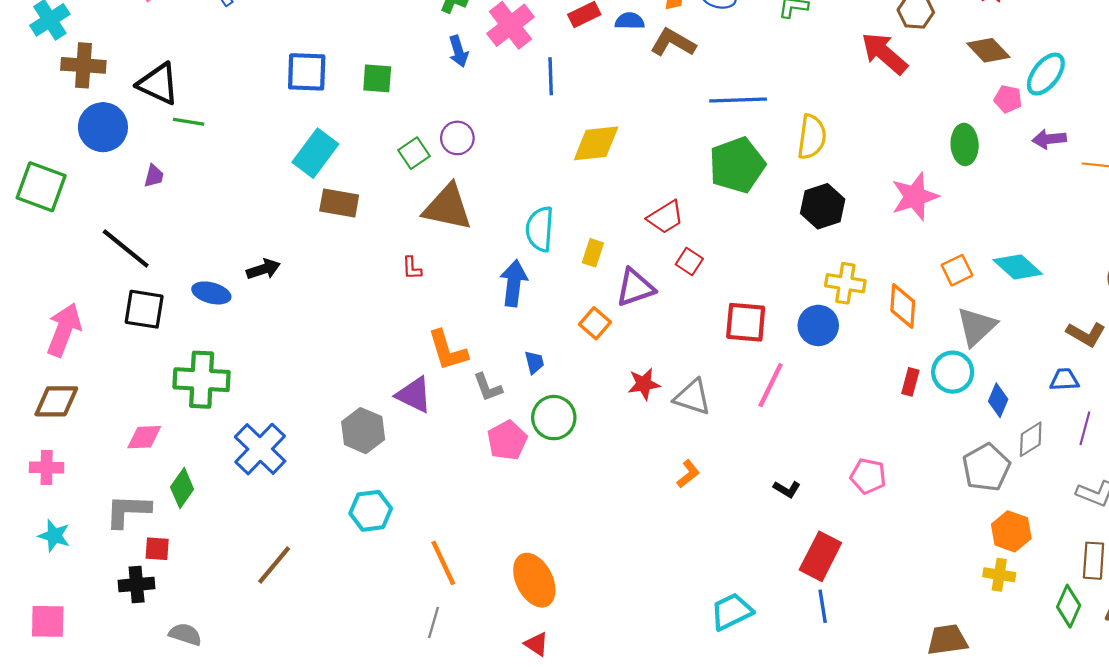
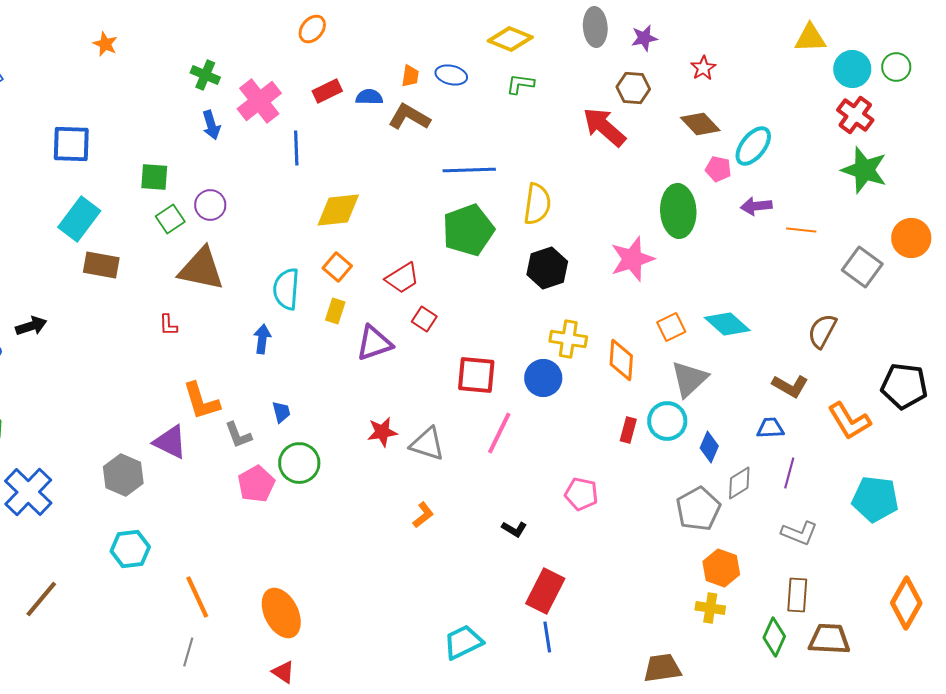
green square: (377, 78) -> (154, 177), moved
green ellipse: (965, 144) -> (678, 211), size x1.4
blue arrow: (514, 283) -> (262, 339), size x0.7
orange square: (595, 323) -> (337, 267), moved
pink pentagon: (868, 476) -> (581, 494), moved

